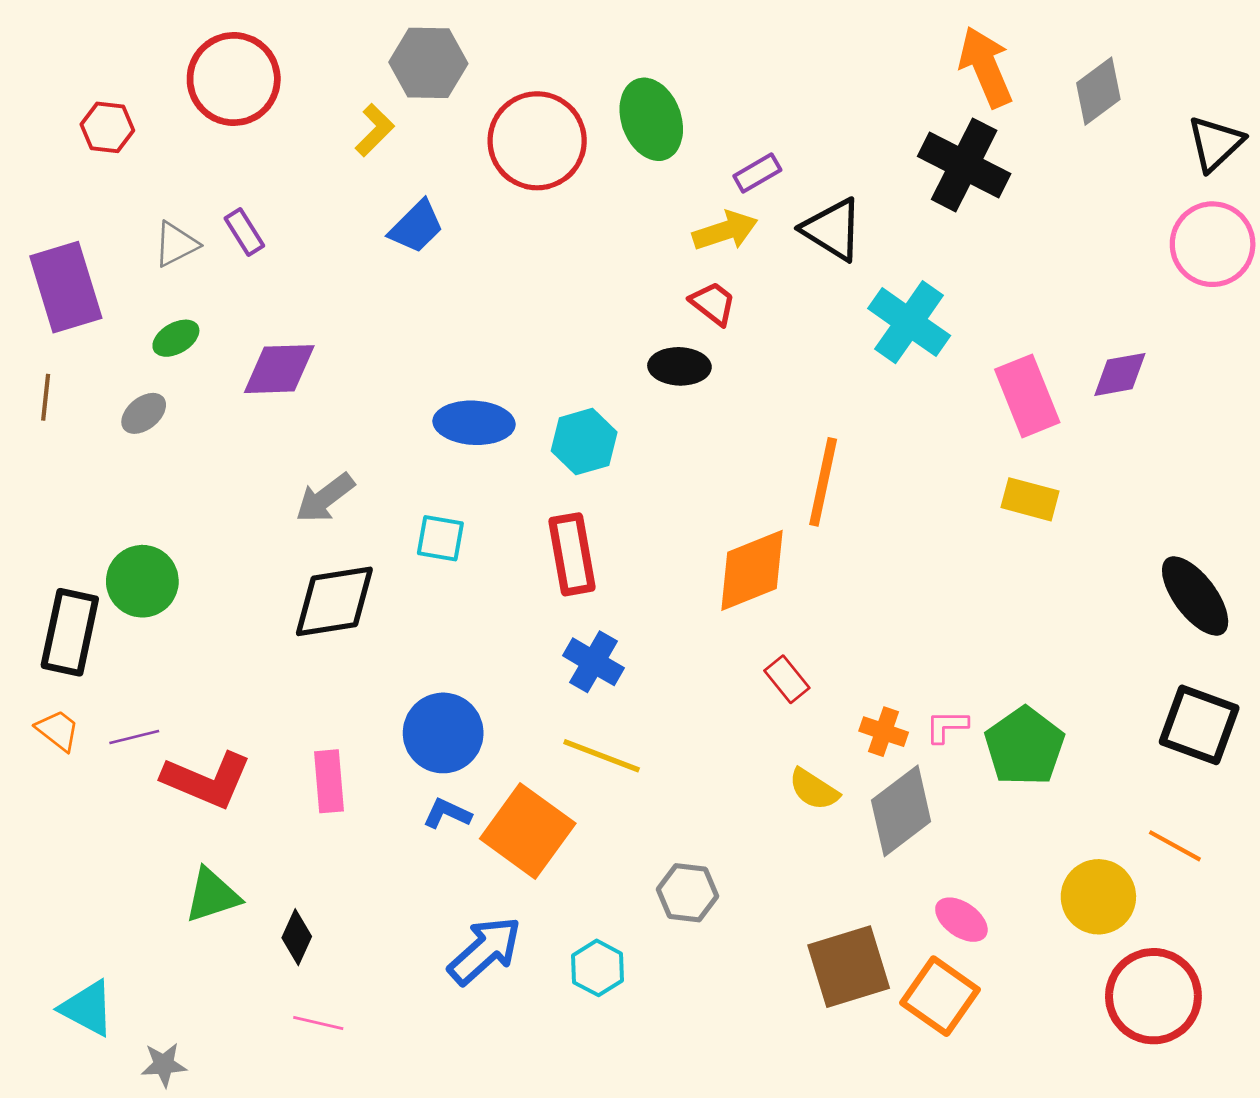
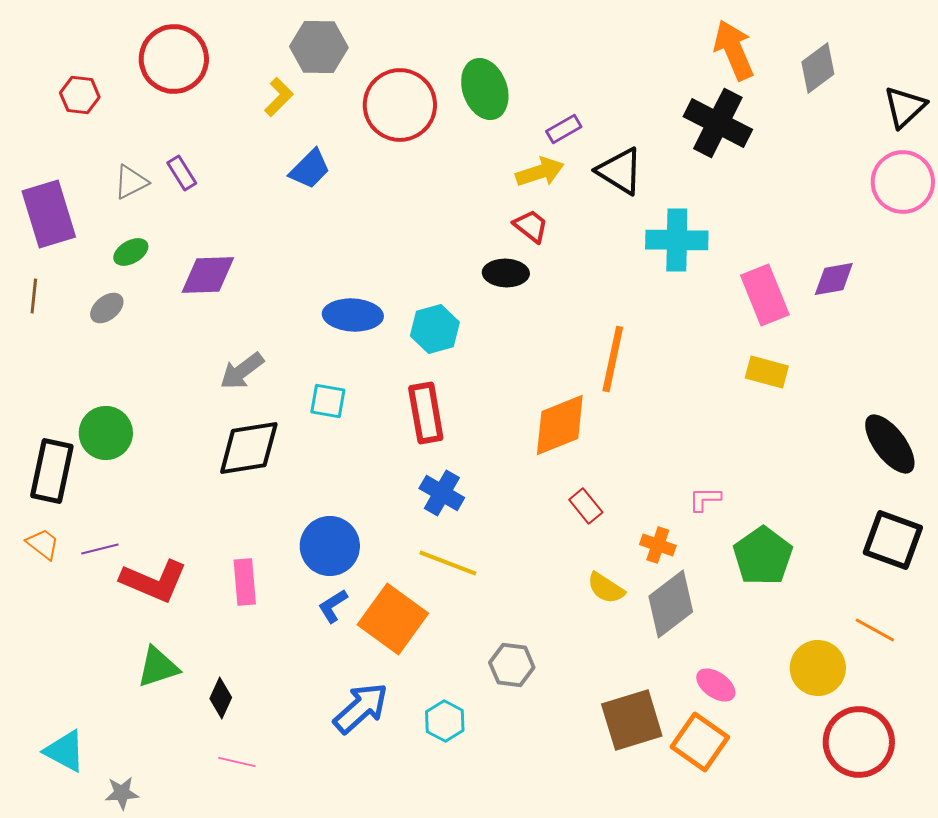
cyan cross: (909, 322) -> (677, 240), turned -34
pink L-shape: (947, 726) -> (705, 499), moved
blue L-shape: (447, 814) -> (333, 606), turned -57

